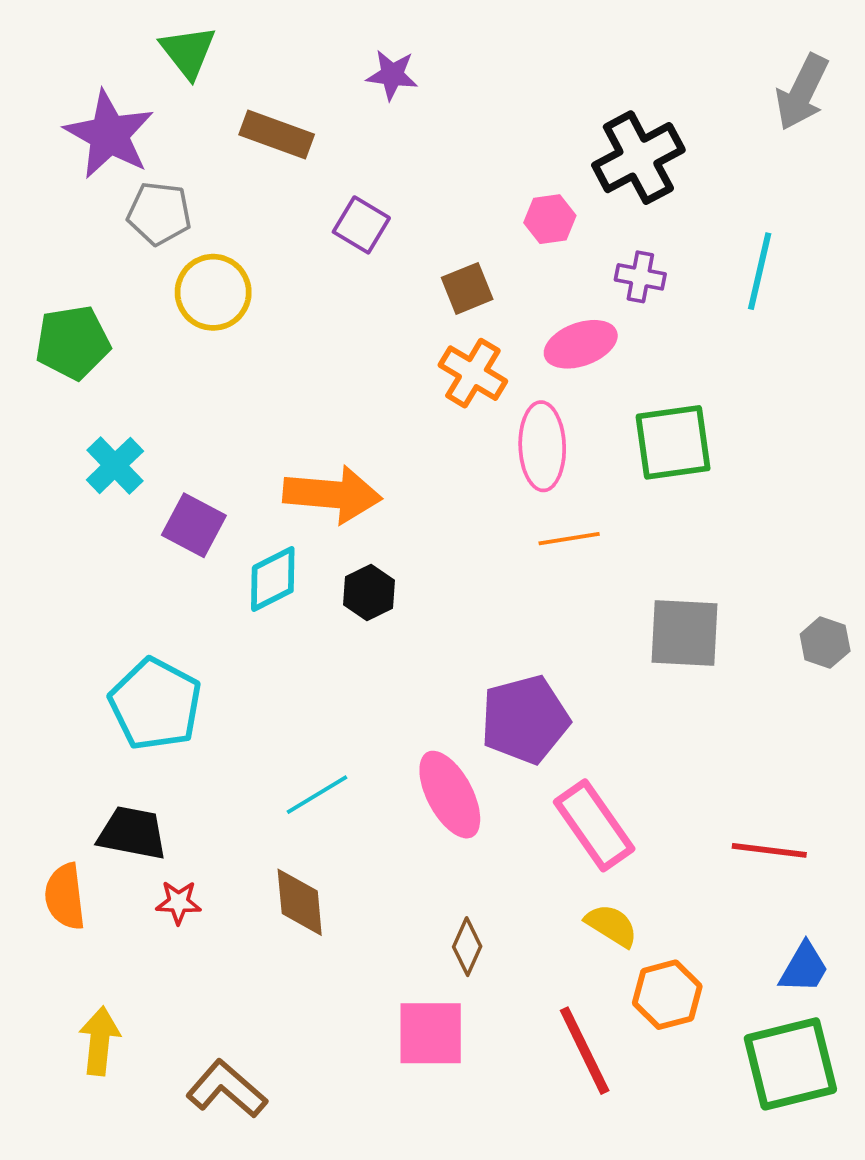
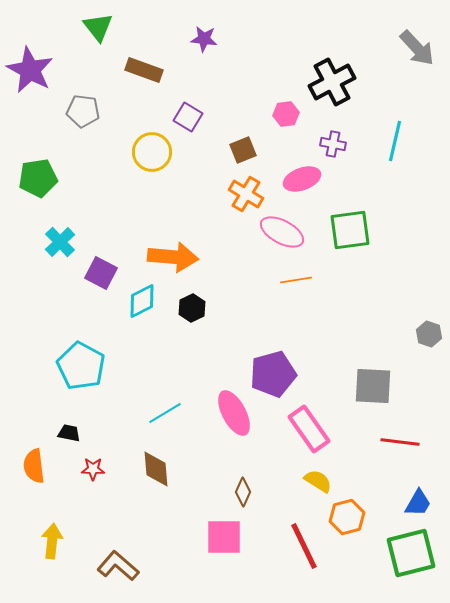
gray arrow: (802, 92) -> (417, 48), turned -69
purple star: (109, 135) -> (30, 70), moved
yellow circle: (213, 292) -> (152, 152), moved
pink ellipse: (542, 446) -> (282, 232), turned -60
gray square: (685, 633) -> (373, 386), moved
black trapezoid: (132, 833) -> (69, 433), size x0.6

